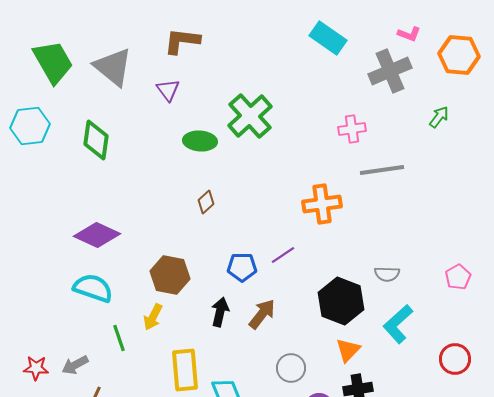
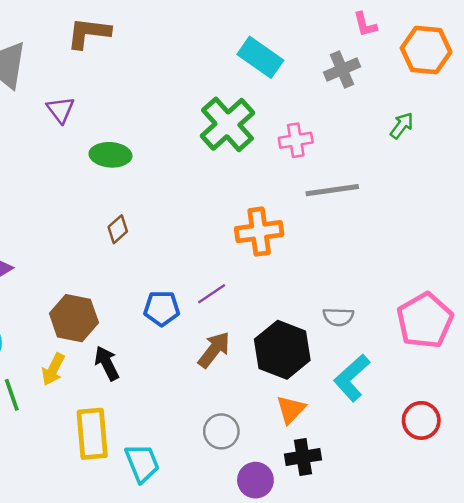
pink L-shape: (409, 34) -> (365, 24), turned 55
cyan rectangle: (328, 38) -> (260, 57), moved
gray cross: (390, 71) -> (342, 70), size x0.7
purple triangle: (168, 90) -> (61, 110), moved
green cross: (250, 116) -> (227, 124), moved
pink pentagon: (458, 277) -> (425, 321), size x1.8
black arrow: (220, 312) -> (107, 363), moved, turned -40
brown arrow: (262, 314) -> (214, 350), moved

